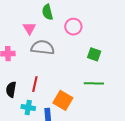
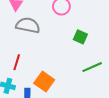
green line: (94, 83) -> (92, 67), moved, turned -30

